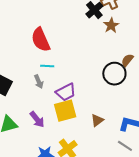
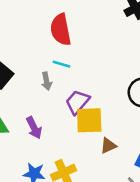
purple trapezoid: (66, 92) -> (77, 102), turned 145
yellow square: (65, 111) -> (89, 120), moved

